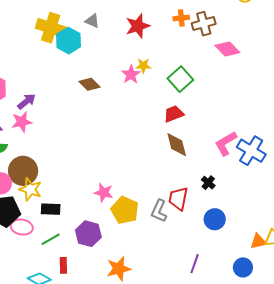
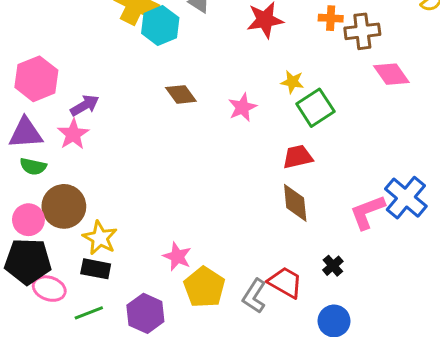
yellow star: (143, 66) -> (292, 82), moved
pink star: (131, 74) -> (242, 107), moved
pink star: (22, 122) -> (73, 134), turned -30
blue cross: (251, 151) -> (406, 198), moved
yellow star: (30, 189) -> (100, 238), moved
red trapezoid: (178, 199) -> (285, 282), turned 100

